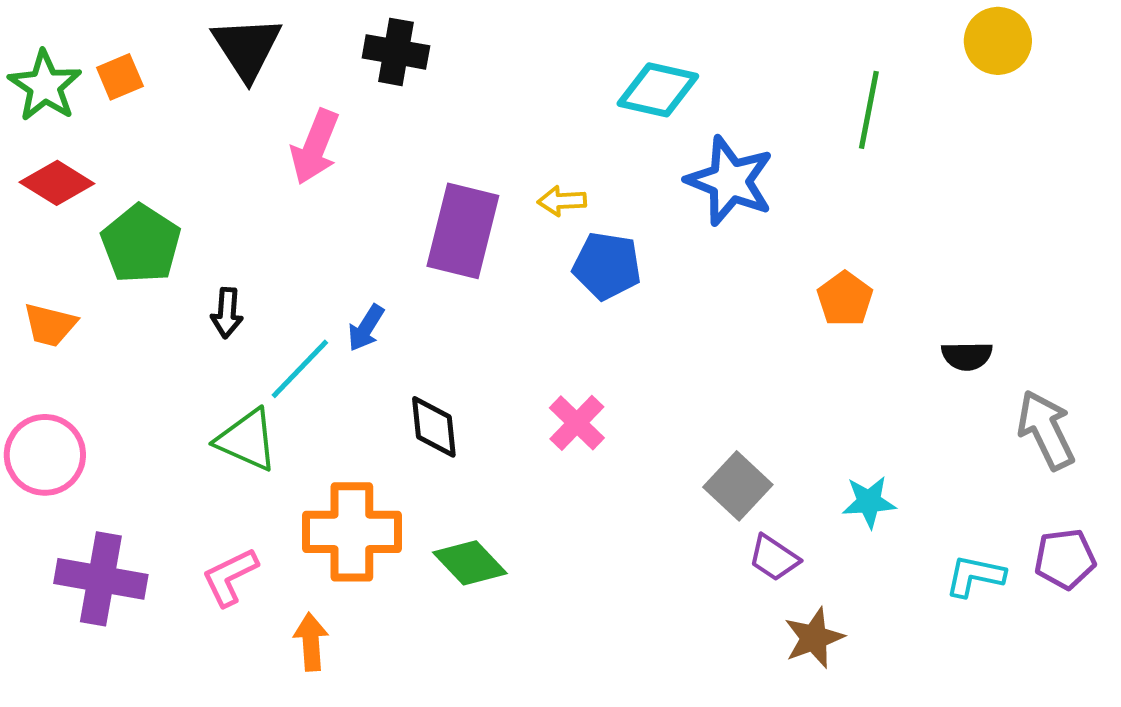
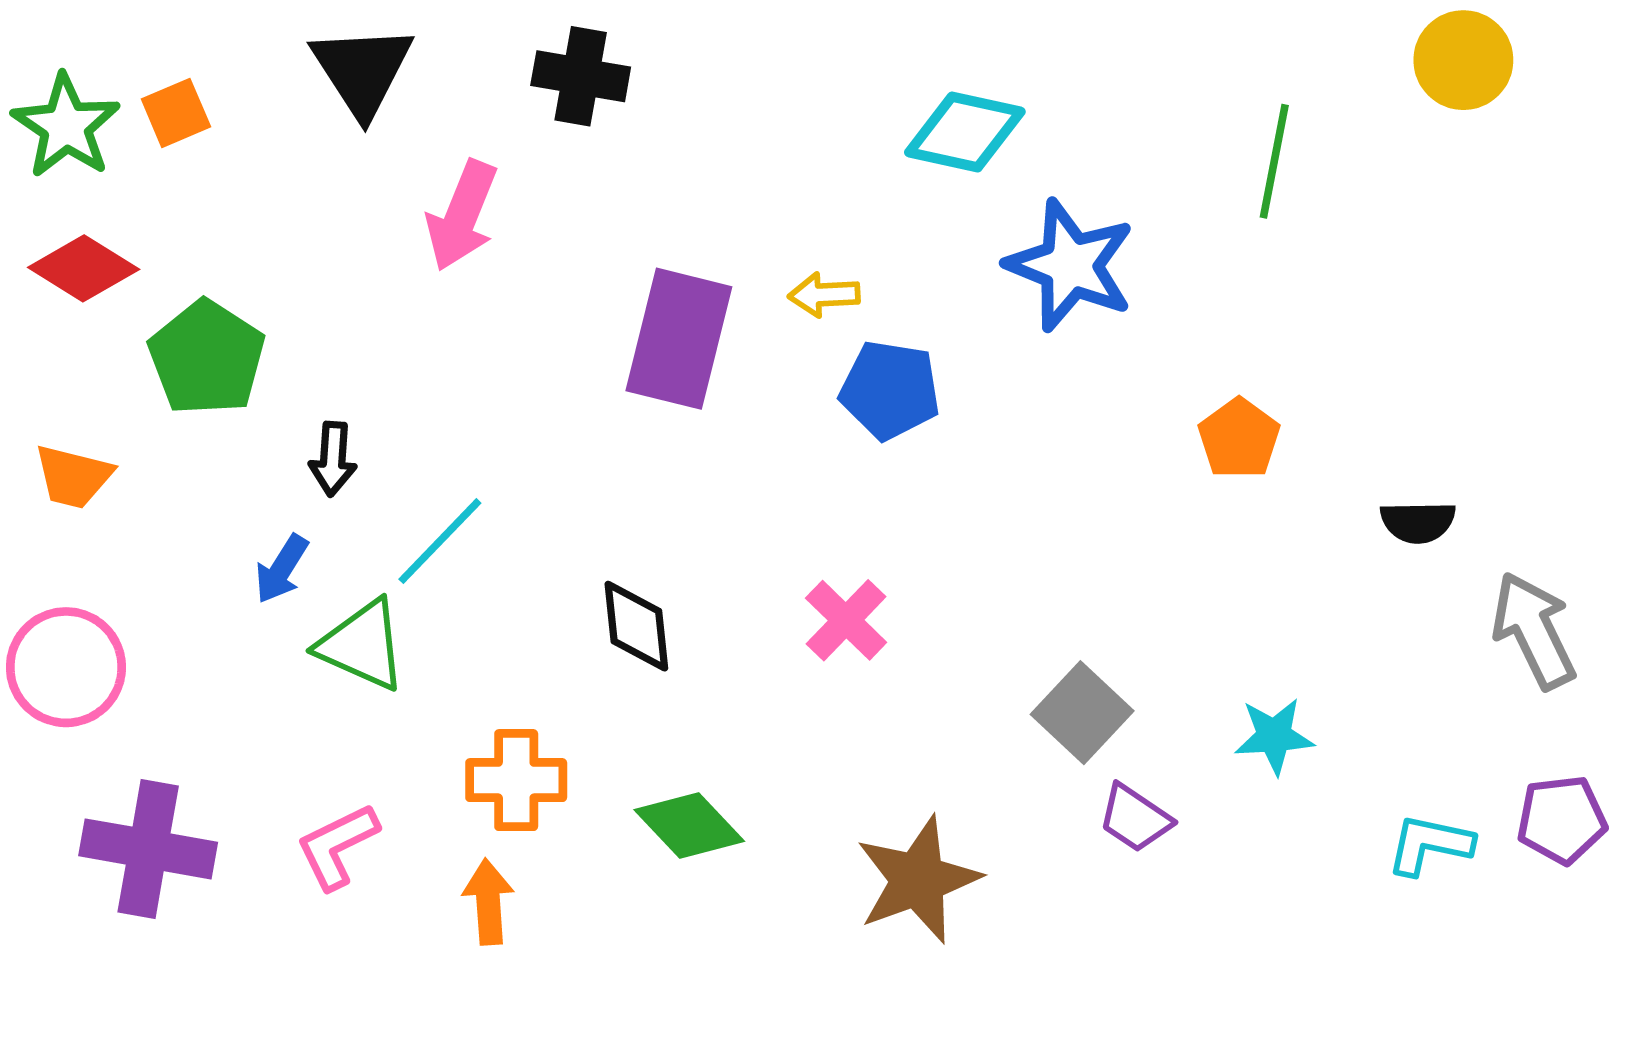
blue arrow: (366, 328) -> (282, 569), moved
orange cross: (352, 532) -> (516, 780), size x0.7
brown star: (814, 638) -> (918, 880), moved, size x1.4
orange arrow: (311, 642) -> (488, 902), moved

